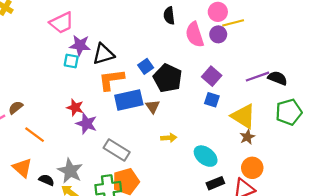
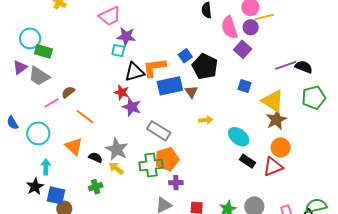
black triangle: (103, 54) -> (134, 72), moved
purple square: (212, 76) -> (243, 49), moved
brown star: (247, 137) -> (276, 120), size x1.5
black rectangle: (215, 183) -> (247, 161), turned 56

